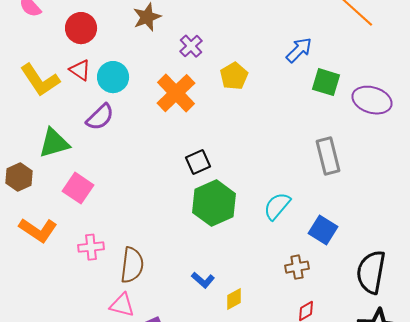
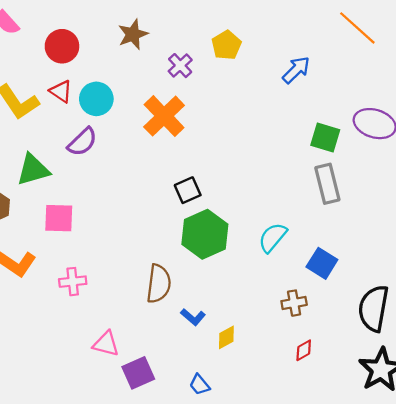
yellow pentagon: (234, 76) -> (226, 45), moved
green square: (326, 82) -> (325, 138), moved
pink square: (78, 188) -> (59, 218), turned -32
brown semicircle: (132, 265) -> (159, 284), moved

